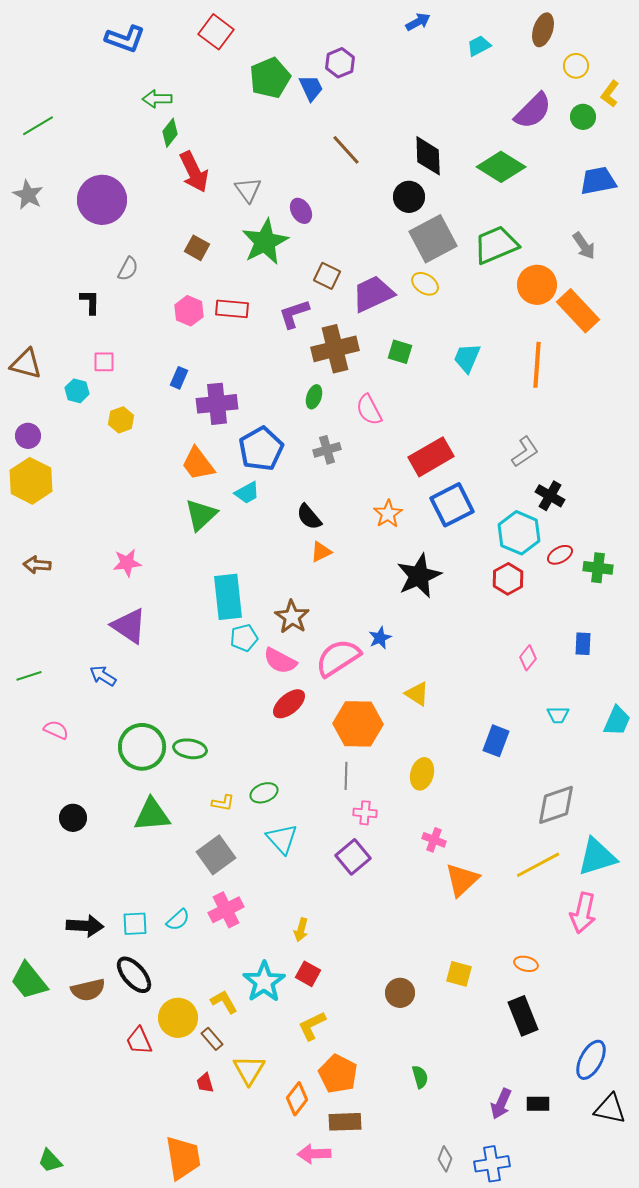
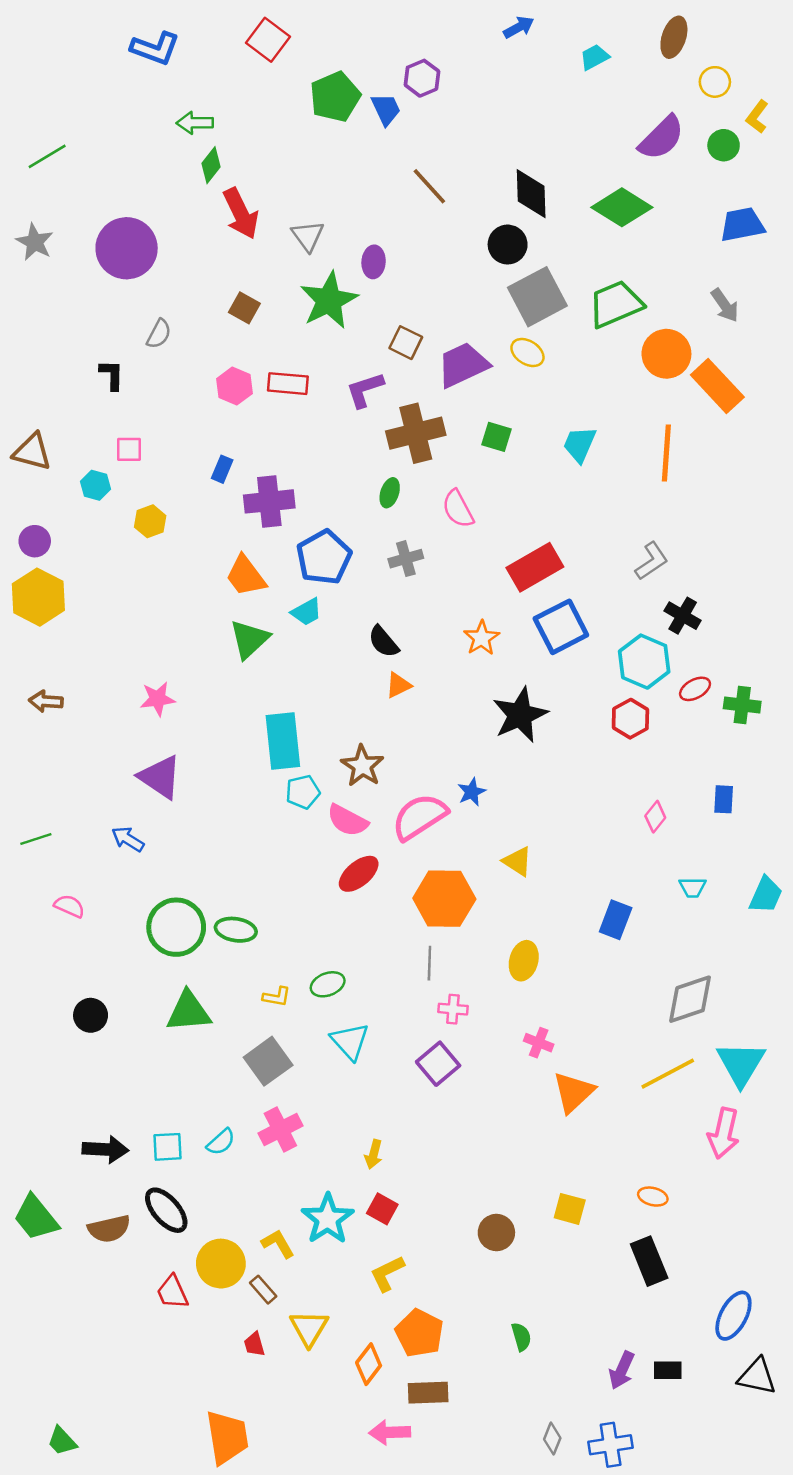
purple ellipse: (301, 211) -> (374, 262), turned 35
cyan triangle: (597, 857) -> (741, 1064), turned -42

